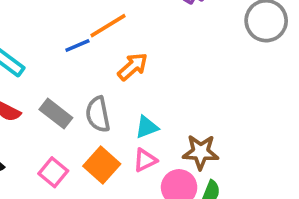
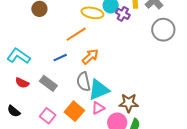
blue line: (77, 45) -> (60, 58), moved
gray semicircle: (98, 114) -> (83, 82), moved
cyan triangle: (147, 127) -> (99, 90), size x1.6

